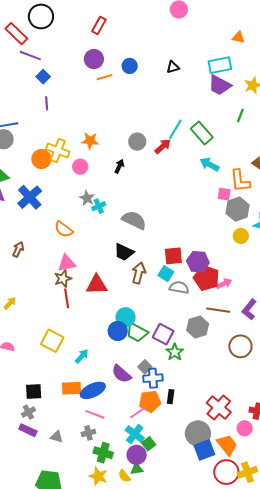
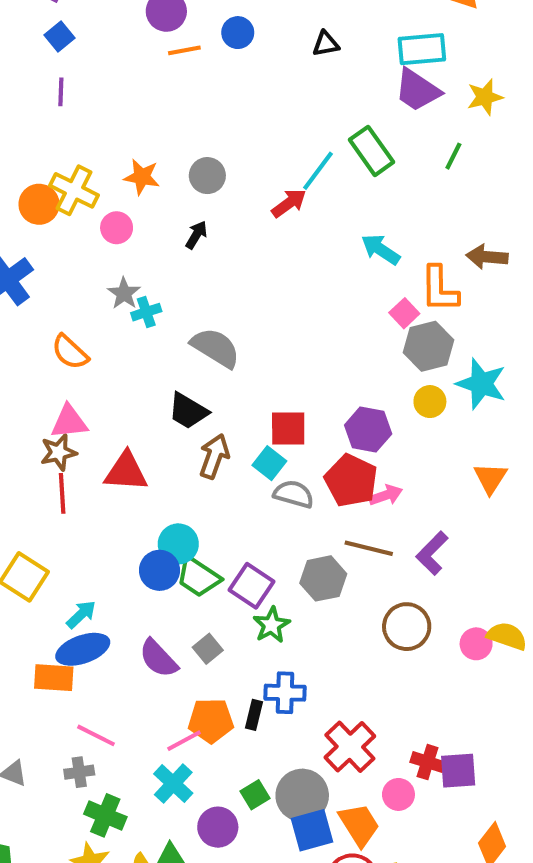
green rectangle: (202, 133) -> (372, 151), moved
gray circle: (137, 142) -> (207, 176), moved
pink square: (224, 194) -> (404, 313), turned 32
purple hexagon: (198, 262) -> (368, 429), moved
blue cross: (153, 378) -> (285, 693), moved
blue ellipse: (93, 390) -> (83, 649), moved
green square: (149, 444) -> (255, 795), moved
purple circle: (137, 455) -> (218, 827), moved

